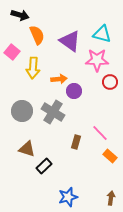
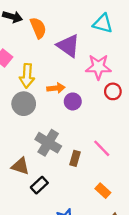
cyan triangle: (102, 34) -> (103, 23), moved
orange semicircle: (37, 35) -> (38, 28), moved
gray circle: (22, 111) -> (24, 104), moved
gray cross: (53, 112) -> (48, 143), moved
orange rectangle: (110, 156) -> (103, 191), moved

